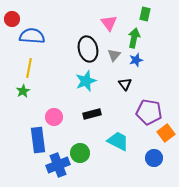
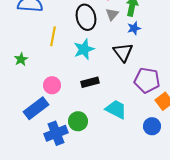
gray triangle: (114, 55) -> (112, 14), moved
yellow line: (29, 68) -> (53, 36), moved
black triangle: (125, 84) -> (123, 52), size x1.5
blue rectangle: (38, 140) -> (36, 108), turned 60

